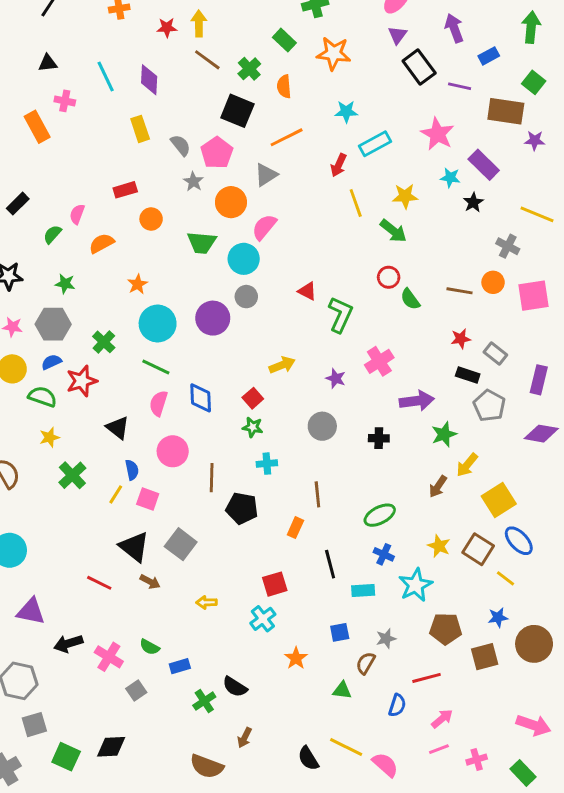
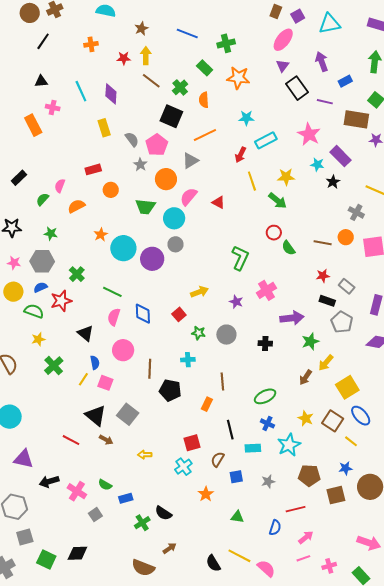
red triangle: (307, 291) -> (218, 202), moved
cyan circle: (158, 324) -> (123, 248), moved
green star: (253, 427) -> (198, 333), moved
brown semicircle: (366, 663) -> (218, 459), moved
brown arrow: (245, 738) -> (170, 548), turned -152

